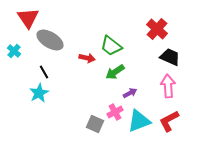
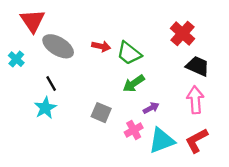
red arrow: (87, 58) -> (101, 46), moved
gray square: (95, 124) -> (101, 113), moved

